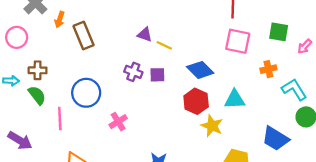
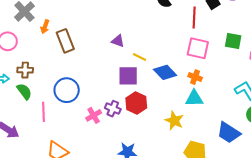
yellow line: (164, 45) -> (139, 57), moved
orange cross: (268, 69) -> (195, 77), moved, turned 32
purple cross: (133, 72) -> (113, 109), moved
purple square: (157, 75) -> (128, 76), size x1.5
red hexagon: (196, 101) -> (136, 103), moved

